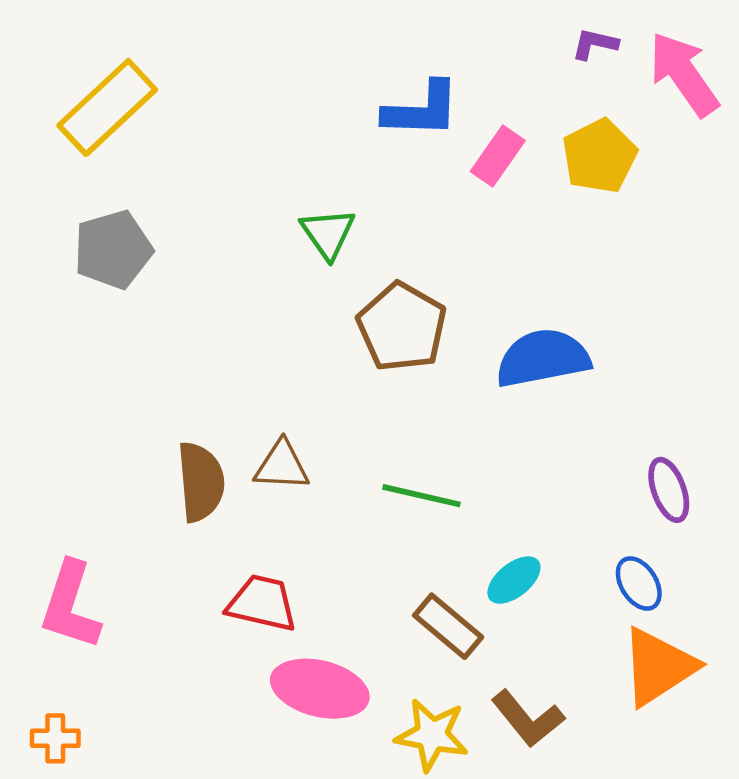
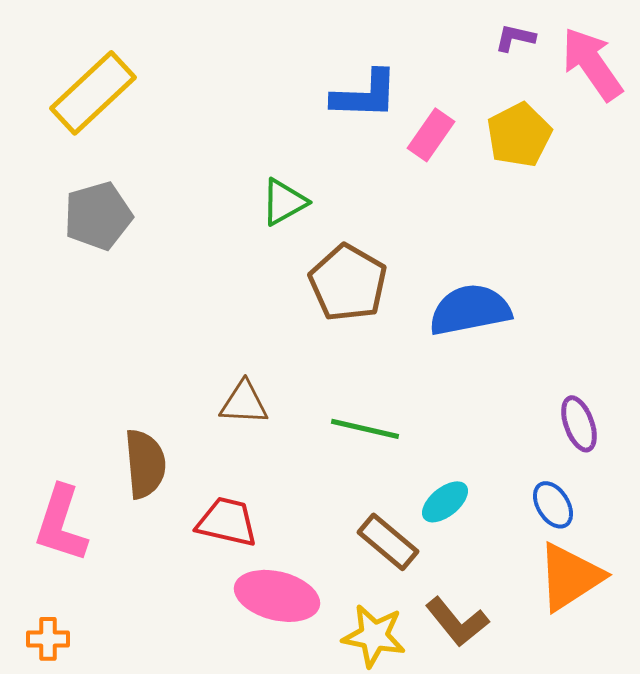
green triangle: (328, 233) -> (284, 202), turned 36
brown semicircle: (201, 482) -> (145, 464), moved

